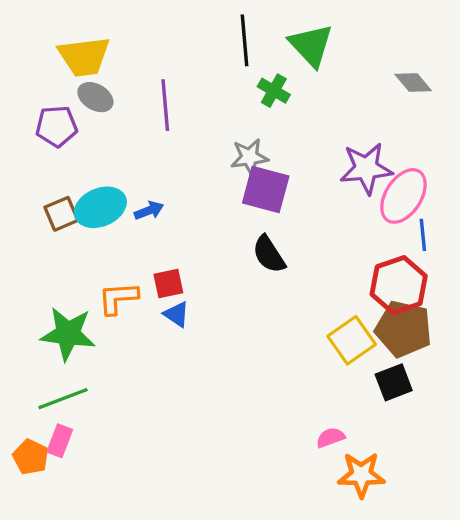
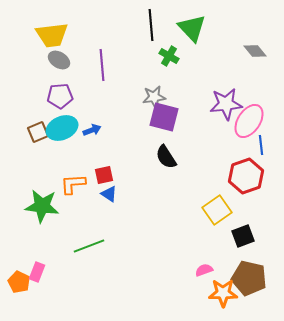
purple pentagon: (57, 126) -> (60, 96), moved
brown pentagon: (403, 329) -> (249, 278), moved
green line: (63, 399) -> (89, 246), moved

